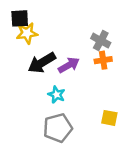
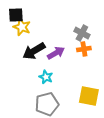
yellow star: (27, 33) -> (22, 27), turned 30
yellow square: (109, 118) -> (89, 96), size x1.5

